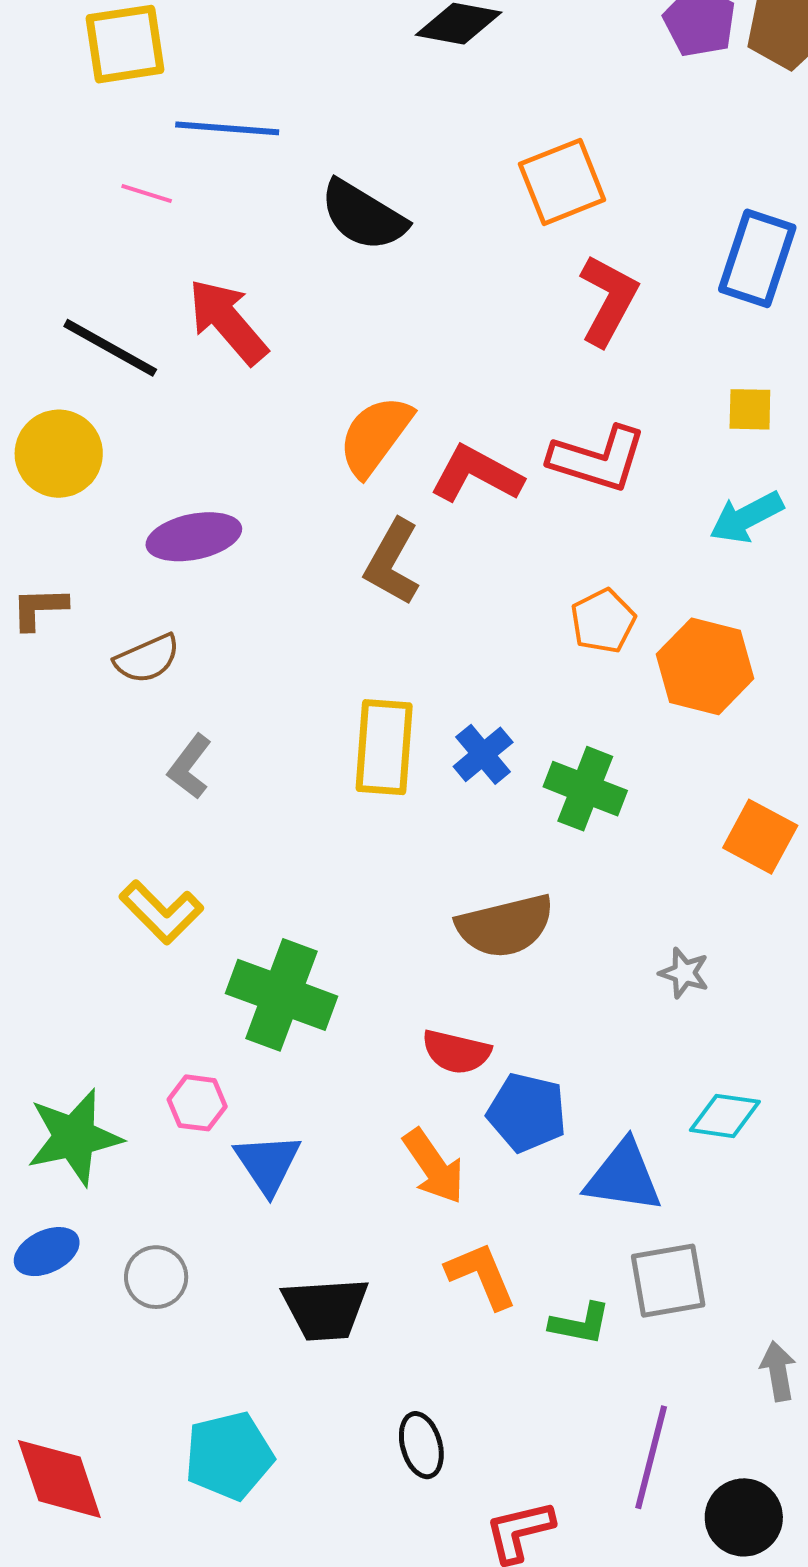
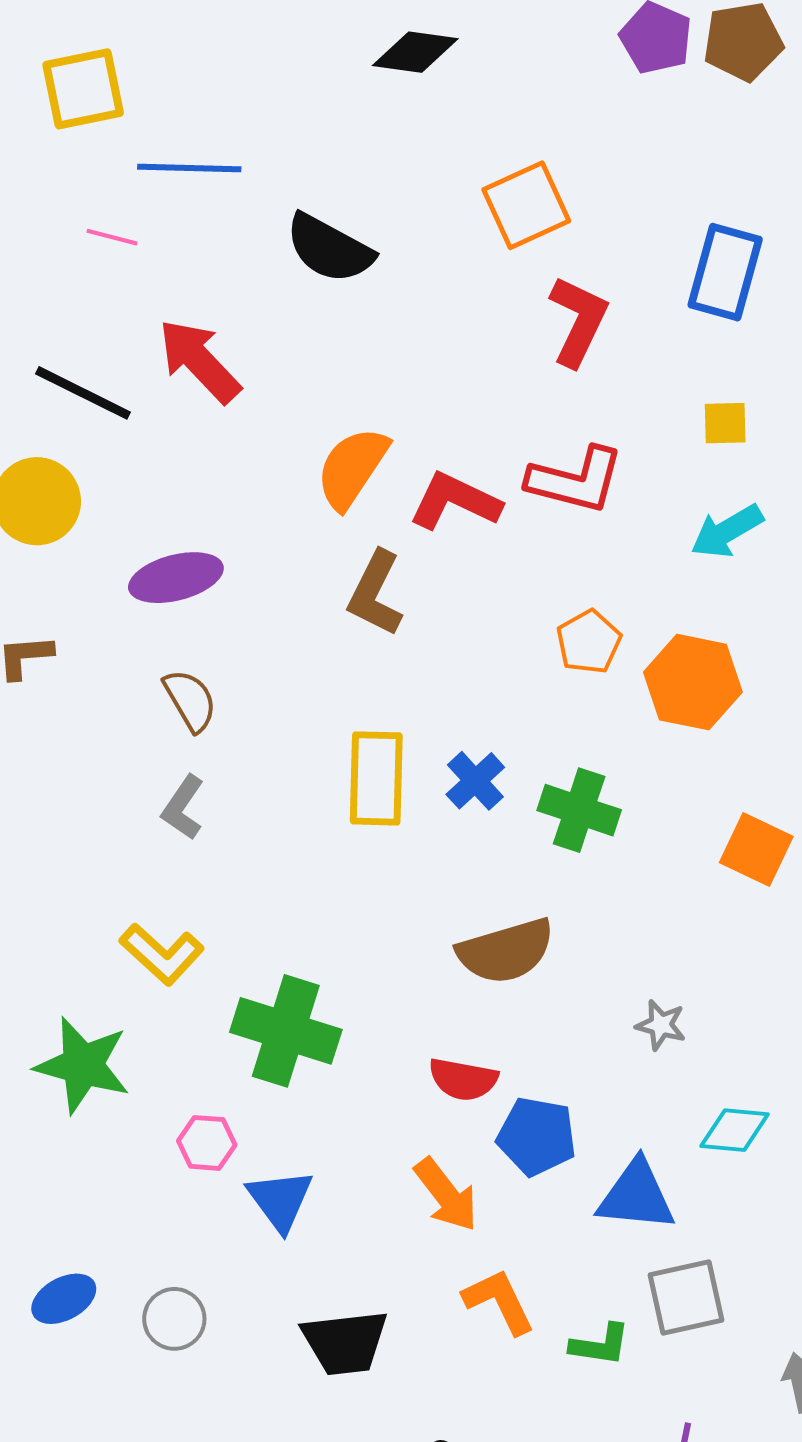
brown semicircle: (147, 659) -> (190, 700), moved, turned -94
gray star: (684, 973) -> (661, 1025), moved
green star: (74, 1137) -> (83, 1065), moved, turned 30

